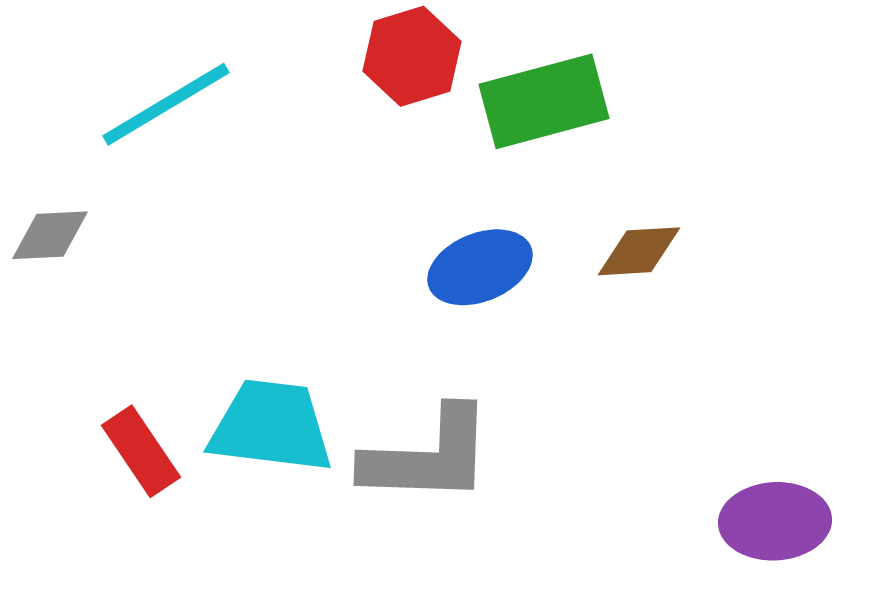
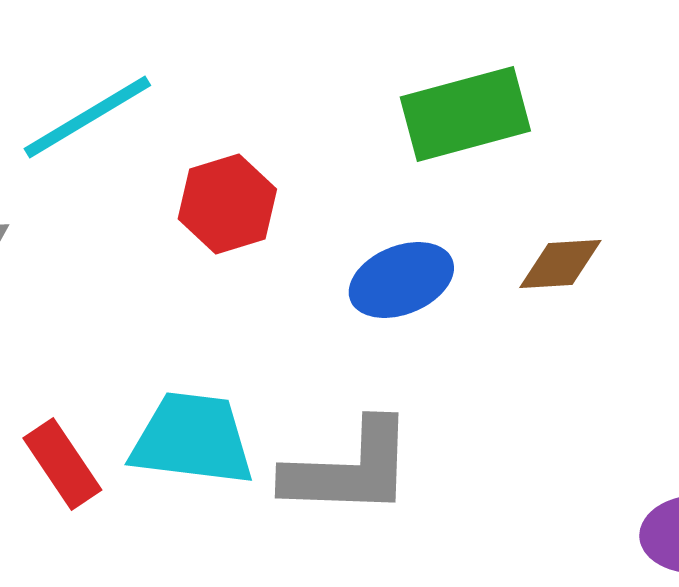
red hexagon: (412, 56) -> (227, 204), moved

